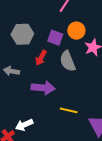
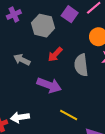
purple square: (55, 38) -> (70, 14), moved

